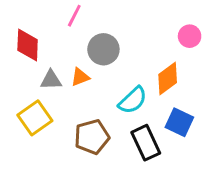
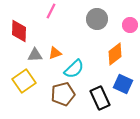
gray circle: (103, 49) -> (97, 19), moved
cyan semicircle: (133, 100) -> (74, 69), moved

